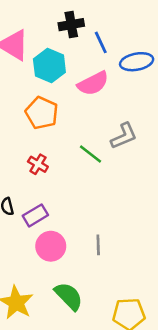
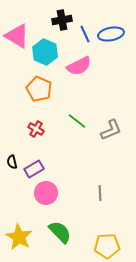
blue ellipse: (137, 62) -> (111, 34), moved
gray L-shape: (124, 136) -> (111, 130), moved
gray line: (98, 245) -> (100, 193), moved

